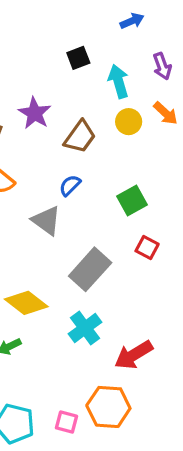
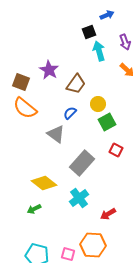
black square: (78, 58) -> (89, 32), moved
yellow circle: (129, 122) -> (98, 104), moved
red arrow: (134, 355) -> (108, 214), size x0.7

